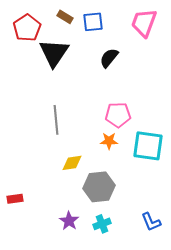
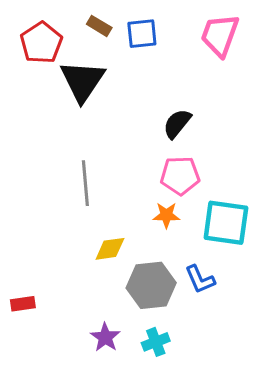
black semicircle: (109, 58) -> (177, 124), moved
blue L-shape: (151, 222) -> (200, 279), moved

